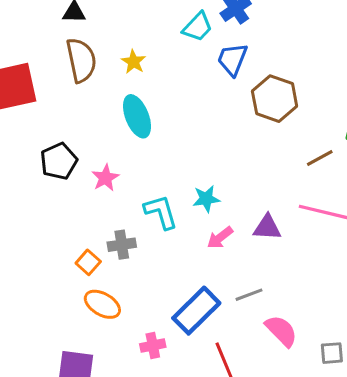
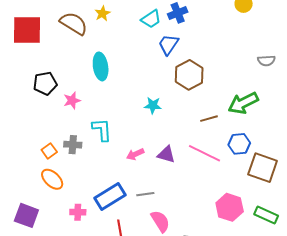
brown semicircle: (81, 60) -> (74, 23), turned -60
yellow star: (133, 62) -> (102, 13), moved
cyan star: (206, 199) -> (153, 105), moved

